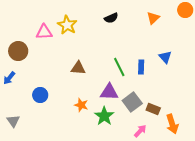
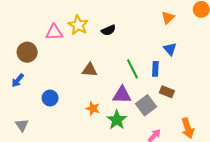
black semicircle: (111, 18) -> (108, 30), moved
blue triangle: (165, 57) -> (170, 49), moved
brown rectangle: (153, 109) -> (167, 92), moved

